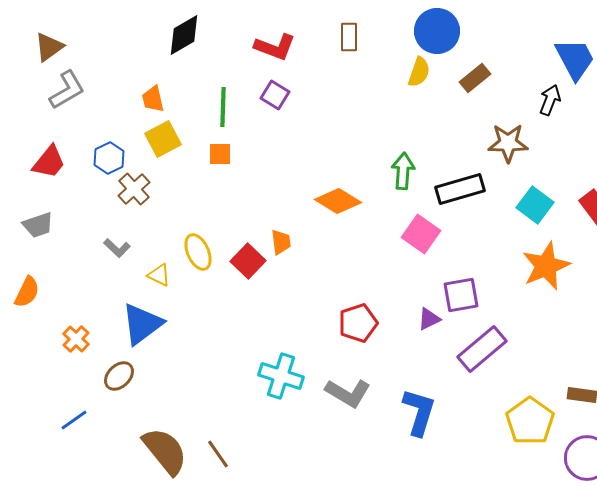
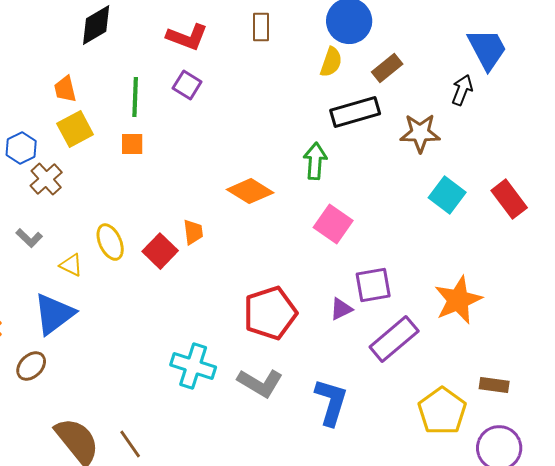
black rectangle: (460, 189) -> (355, 112), moved
orange star: (546, 266) -> (458, 300), moved
red pentagon: (358, 323) -> (270, 313), size x1.4

